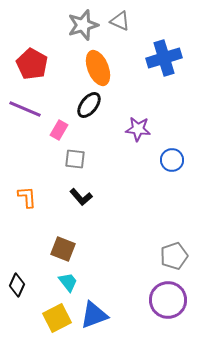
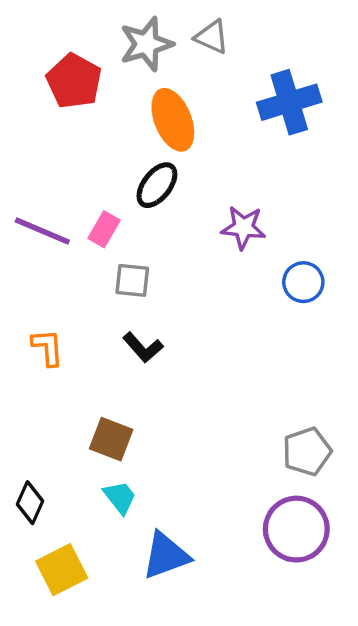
red pentagon: (32, 64) -> (74, 81), moved
purple line: (25, 109) -> (42, 231), moved
yellow square: (57, 318) -> (62, 570), moved

